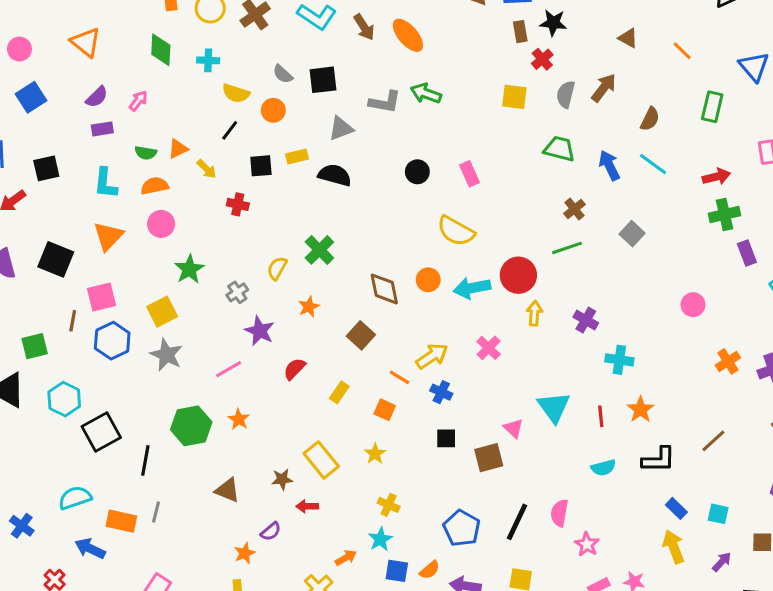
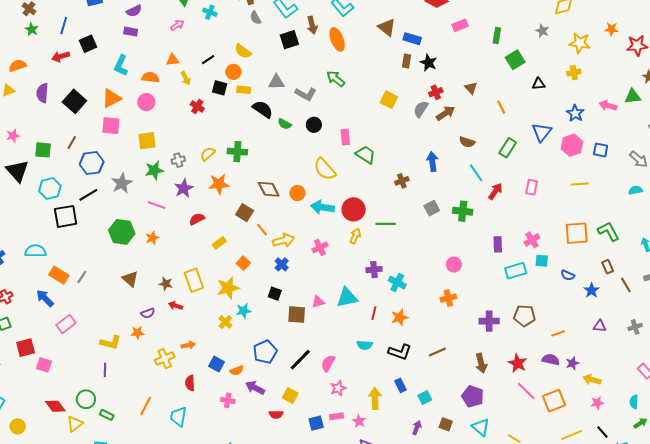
red cross: (542, 59) -> (436, 92), moved
gray semicircle: (283, 74) -> (256, 18), moved
black square: (323, 80) -> (289, 40), moved, turned -30
yellow semicircle: (236, 93) -> (243, 51), moved
pink arrow: (138, 101) -> (177, 25), moved
gray L-shape: (385, 102) -> (306, 94), moved
orange circle: (273, 110) -> (233, 72), moved
brown semicircle: (650, 119) -> (467, 142), turned 63
green trapezoid: (559, 149) -> (366, 155), moved
green semicircle: (146, 153) -> (285, 124), moved
cyan line: (653, 164) -> (476, 173), moved
black square: (46, 168) -> (88, 44), turned -30
red arrow: (716, 177) -> (495, 191), turned -60
green cross: (725, 214) -> (463, 211), moved
green line: (567, 248) -> (386, 224), moved
green cross: (319, 250) -> (237, 152), turned 30
green star: (189, 269) -> (154, 170), moved
brown diamond: (384, 289) -> (269, 189), turned -35
pink square: (102, 297) -> (111, 126), moved
orange star: (309, 307) -> (219, 184), size x1.5
yellow square: (162, 312) -> (147, 141), moved
purple cross: (586, 320) -> (374, 270), moved, turned 35
brown square: (361, 335) -> (245, 213), turned -30
orange cross: (728, 361) -> (448, 298), moved
pink line: (229, 369) -> (157, 205), turned 30
orange line: (399, 377) -> (262, 230), moved
cyan triangle: (554, 407) -> (347, 298), turned 35
pink triangle: (513, 428) -> (318, 302), turned 40
yellow star: (375, 454) -> (228, 288), size x1.6
black line: (145, 460) -> (88, 195), moved, turned 30
cyan square: (718, 514) -> (425, 398), turned 32
cyan star: (380, 539) -> (244, 311), moved
yellow arrow: (674, 547) -> (375, 398), moved
blue arrow: (90, 549) -> (45, 298), moved
orange star: (245, 553) -> (138, 333), moved
purple arrow: (722, 562) -> (417, 428), turned -40

